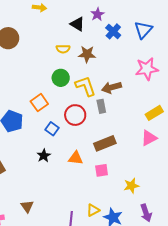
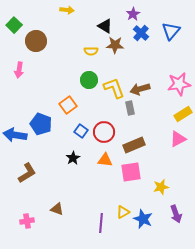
purple star: (97, 14) -> (133, 14), moved
brown star: (87, 54) -> (115, 45), moved
pink star: (147, 69) -> (179, 84), moved
red circle: (75, 115) -> (104, 132), moved
pink square: (102, 170) -> (131, 172), size x1.5
brown triangle: (27, 206) -> (57, 209), turned -32

